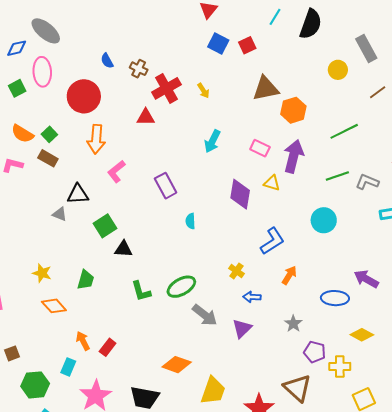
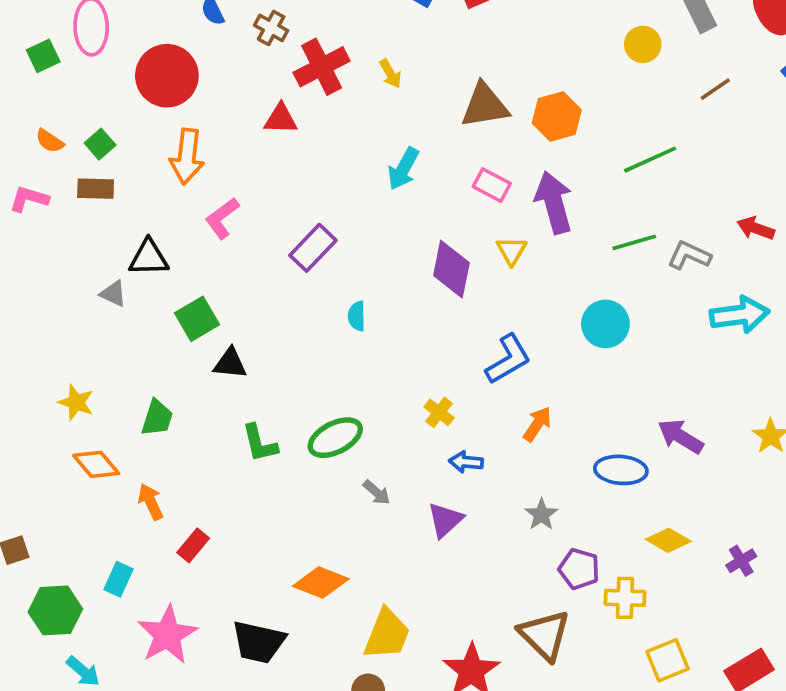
brown triangle: (266, 88) -> (485, 106), moved
orange semicircle: (22, 134) -> (50, 141), size x0.7
purple arrow: (294, 156) -> (554, 202), turned -32
brown rectangle: (48, 158) -> (96, 189), turned -30
yellow triangle: (272, 183) -> (511, 251), turned 42
purple rectangle: (166, 186) -> (313, 248), turned 70
gray arrow: (205, 315) -> (377, 492), size x0.6
orange arrow: (83, 341) -> (151, 502), moved

